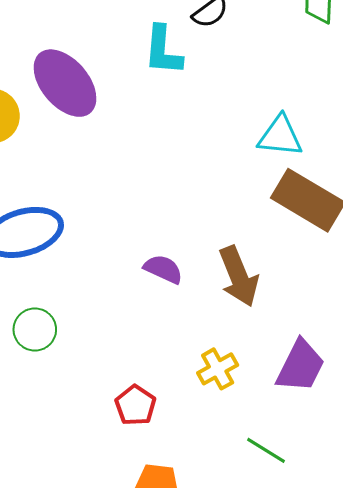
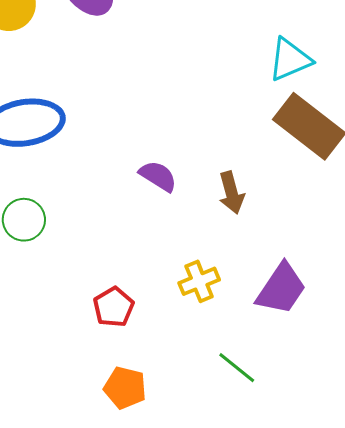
cyan triangle: (280, 136) -> (290, 60), turned -36
brown arrow: (239, 276) -> (231, 193), size x0.7

